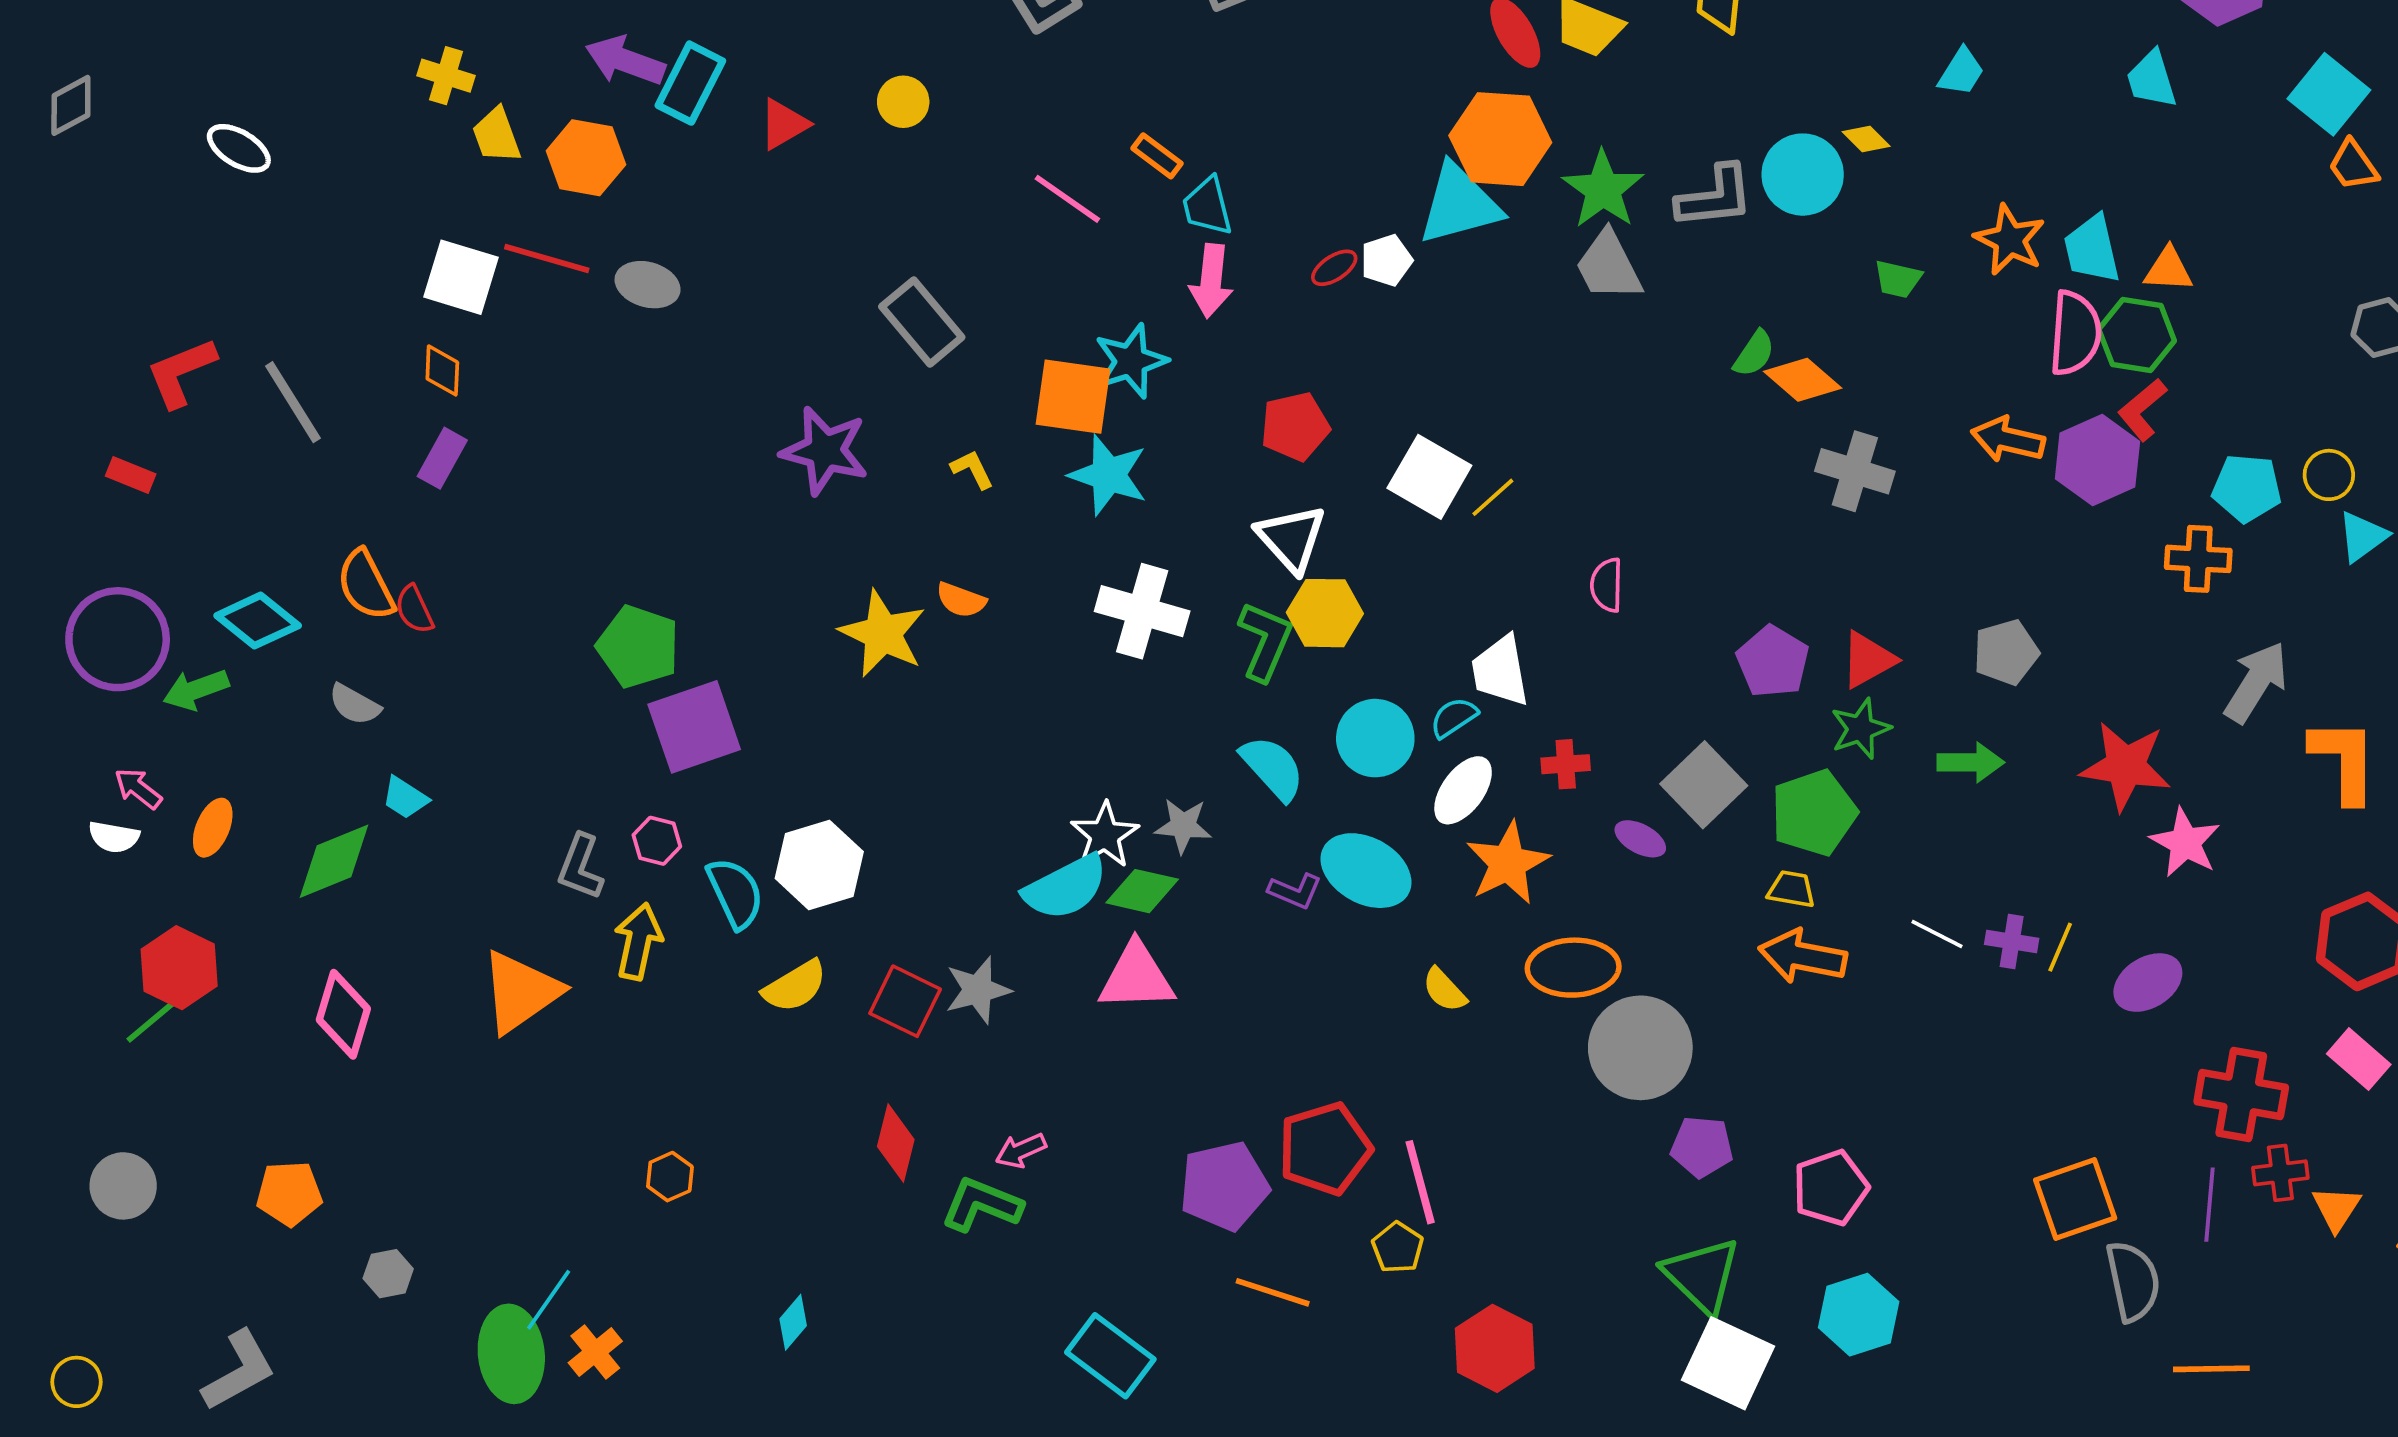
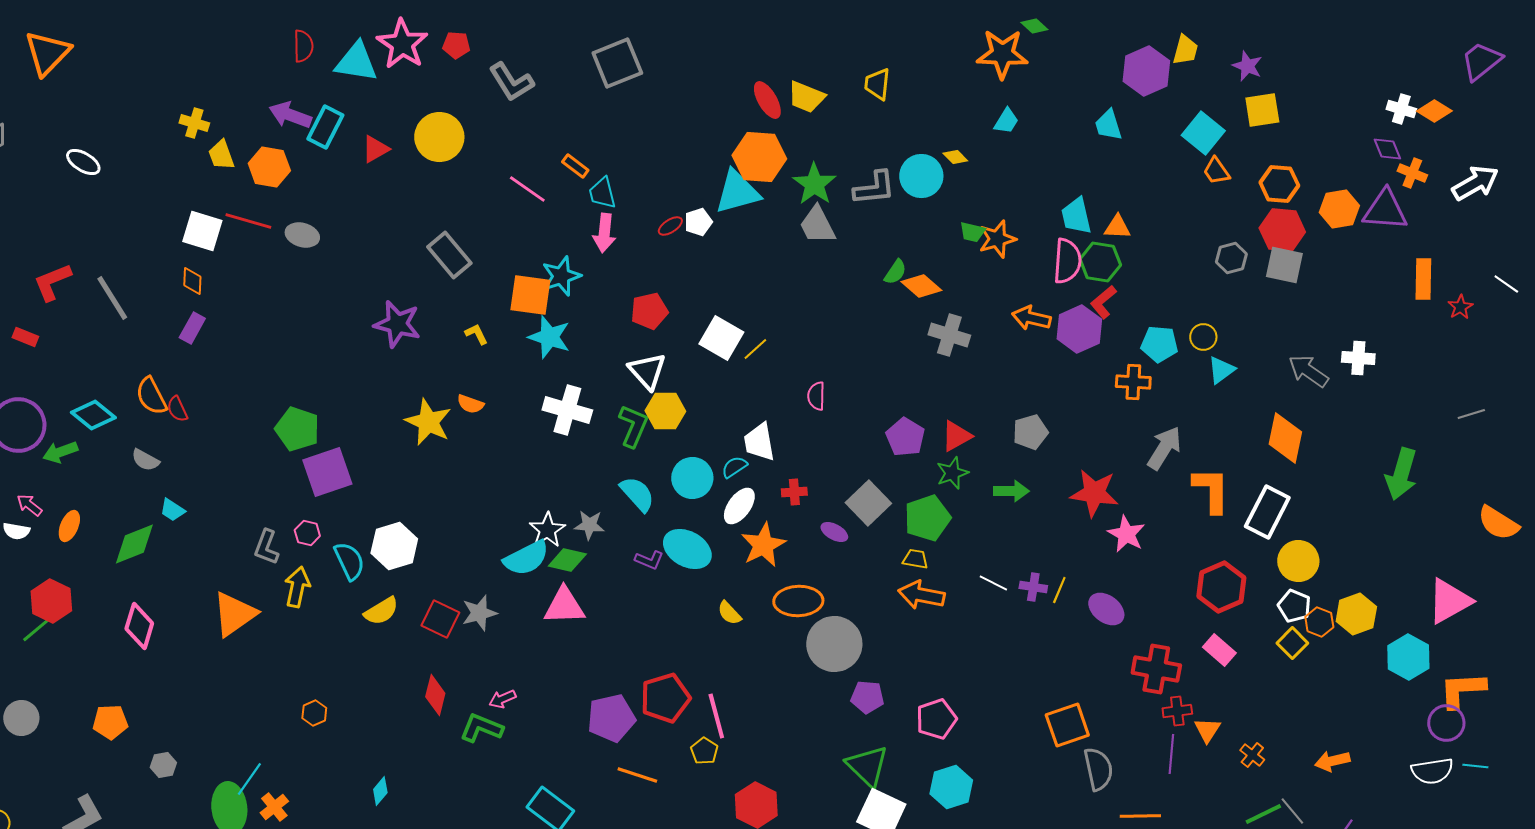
yellow circle: (903, 102) -> (439, 137), size x1.8
orange star: (2010, 240) -> (997, 239), moved, turned 30
purple ellipse: (2148, 983) -> (1106, 609), turned 69
purple line: (2209, 1205) -> (1171, 754), moved

